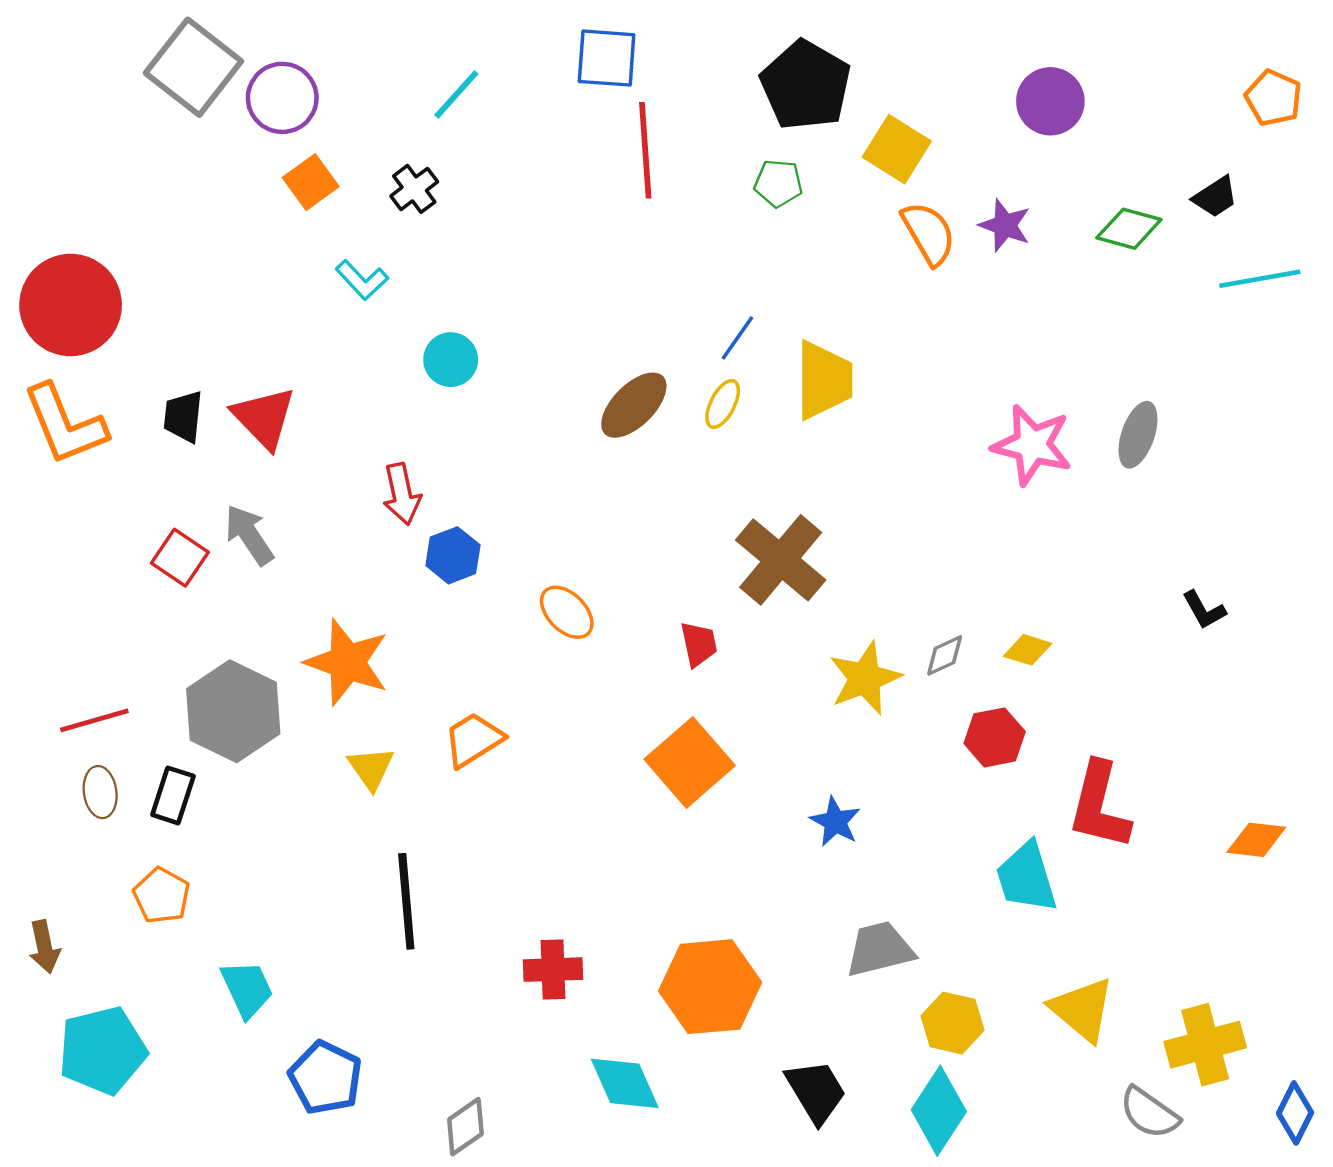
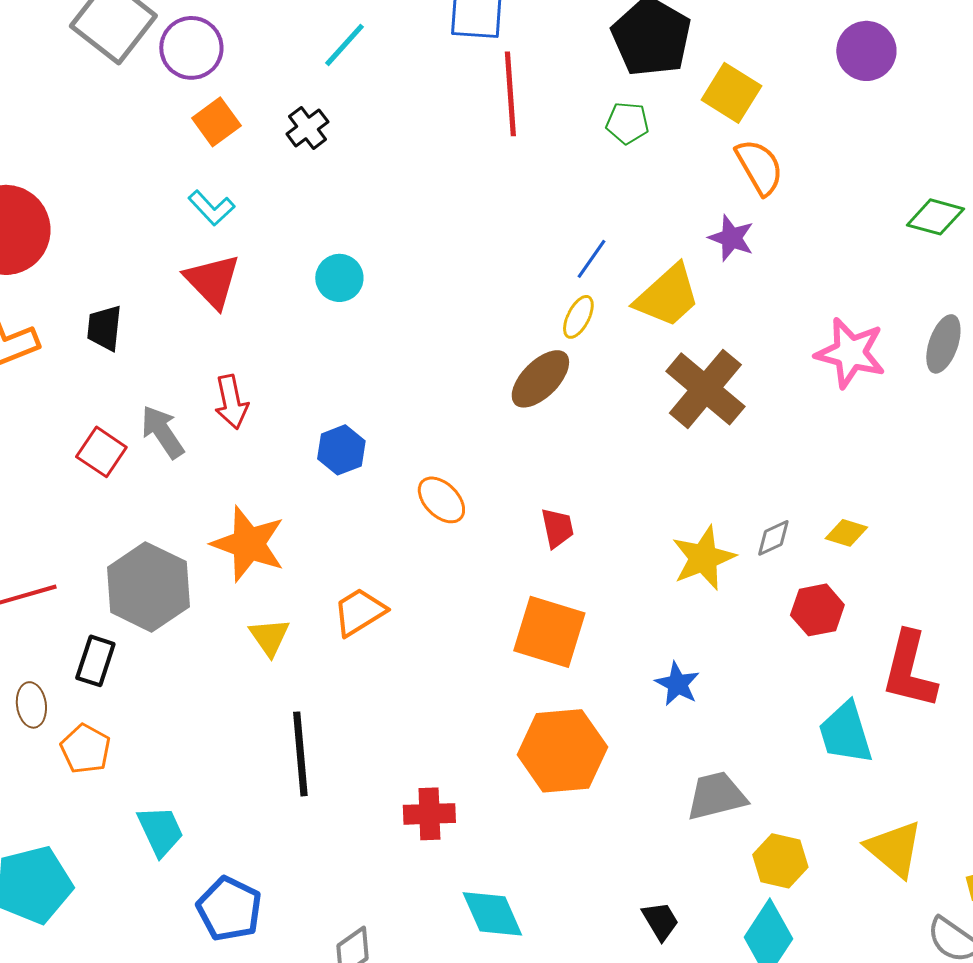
purple star: (1005, 225) -> (731, 238), moved
green diamond: (1129, 229) -> (935, 217), moved
cyan L-shape: (362, 280) -> (211, 208), moved
yellow trapezoid: (824, 380) -> (667, 296), turned 48
brown ellipse: (634, 405) -> (540, 379), moved
red triangle: (264, 418) -> (212, 281), moved
red arrow: (402, 494) -> (231, 402), moved
brown cross: (781, 560) -> (705, 389), moved
orange square: (690, 762) -> (549, 632), turned -32
brown ellipse: (100, 792) -> (31, 705), moved
orange hexagon: (710, 987) -> (562, 751), moved
black trapezoid: (816, 1091) -> (660, 921), size x0.7

